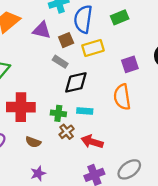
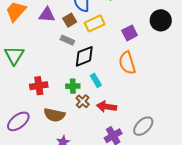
red cross: (21, 107) -> (39, 86), size x0.7
cyan rectangle: (85, 111) -> (96, 80), turned 64
brown semicircle: (33, 142) -> (54, 115), size x1.5

